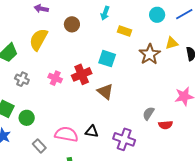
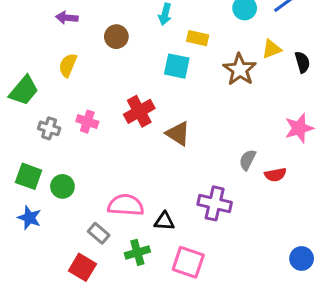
yellow semicircle: (38, 40) -> (68, 65), size x0.7
cyan square: (107, 59) -> (177, 66), moved
pink cross: (55, 78) -> (87, 122), moved
black triangle: (92, 131) -> (164, 221), moved
gray rectangle: (39, 146) -> (99, 233), moved

